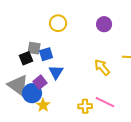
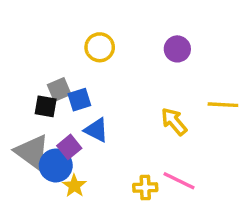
gray square: (34, 48) -> (59, 90), turned -32
black square: (26, 58) -> (46, 106), turned 32
blue triangle: (56, 72) -> (96, 130), turned -35

